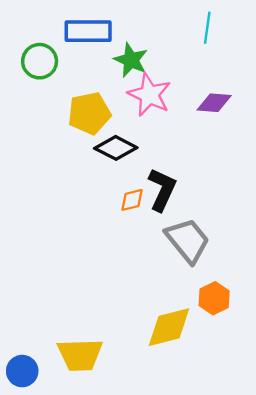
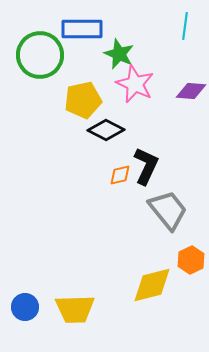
green circle: (40, 61) -> (40, 55), size x1.5
blue circle: (22, 371) -> (25, 307), moved

